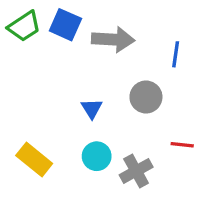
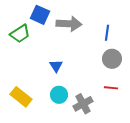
green trapezoid: (24, 26) -> (20, 34), moved
gray circle: (146, 97) -> (112, 59), moved

